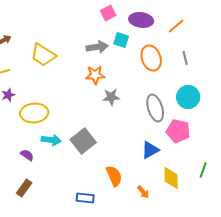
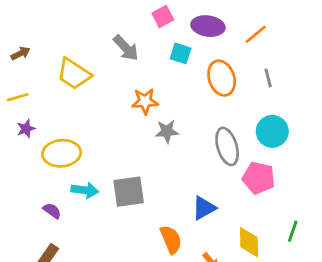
gray arrow: (97, 47) -> (126, 48), moved, turned 55
gray square: (83, 141) -> (129, 192), turned 30
blue triangle: (150, 150) -> (204, 208), moved

